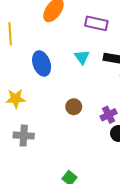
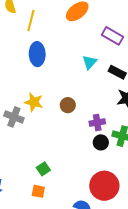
blue ellipse: (42, 63) -> (37, 54), moved
yellow star: (16, 99) -> (34, 102), moved

